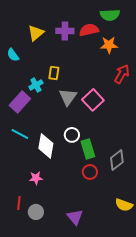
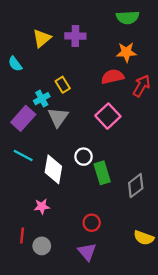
red semicircle: (89, 30) -> (113, 77), moved
yellow rectangle: (54, 73) -> (63, 85), turned -40
gray triangle: (68, 97) -> (58, 117), moved
red circle: (90, 172) -> (92, 223), moved

